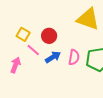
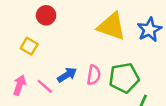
red circle: (49, 36) -> (46, 15), moved
pink line: (33, 50) -> (45, 86), moved

